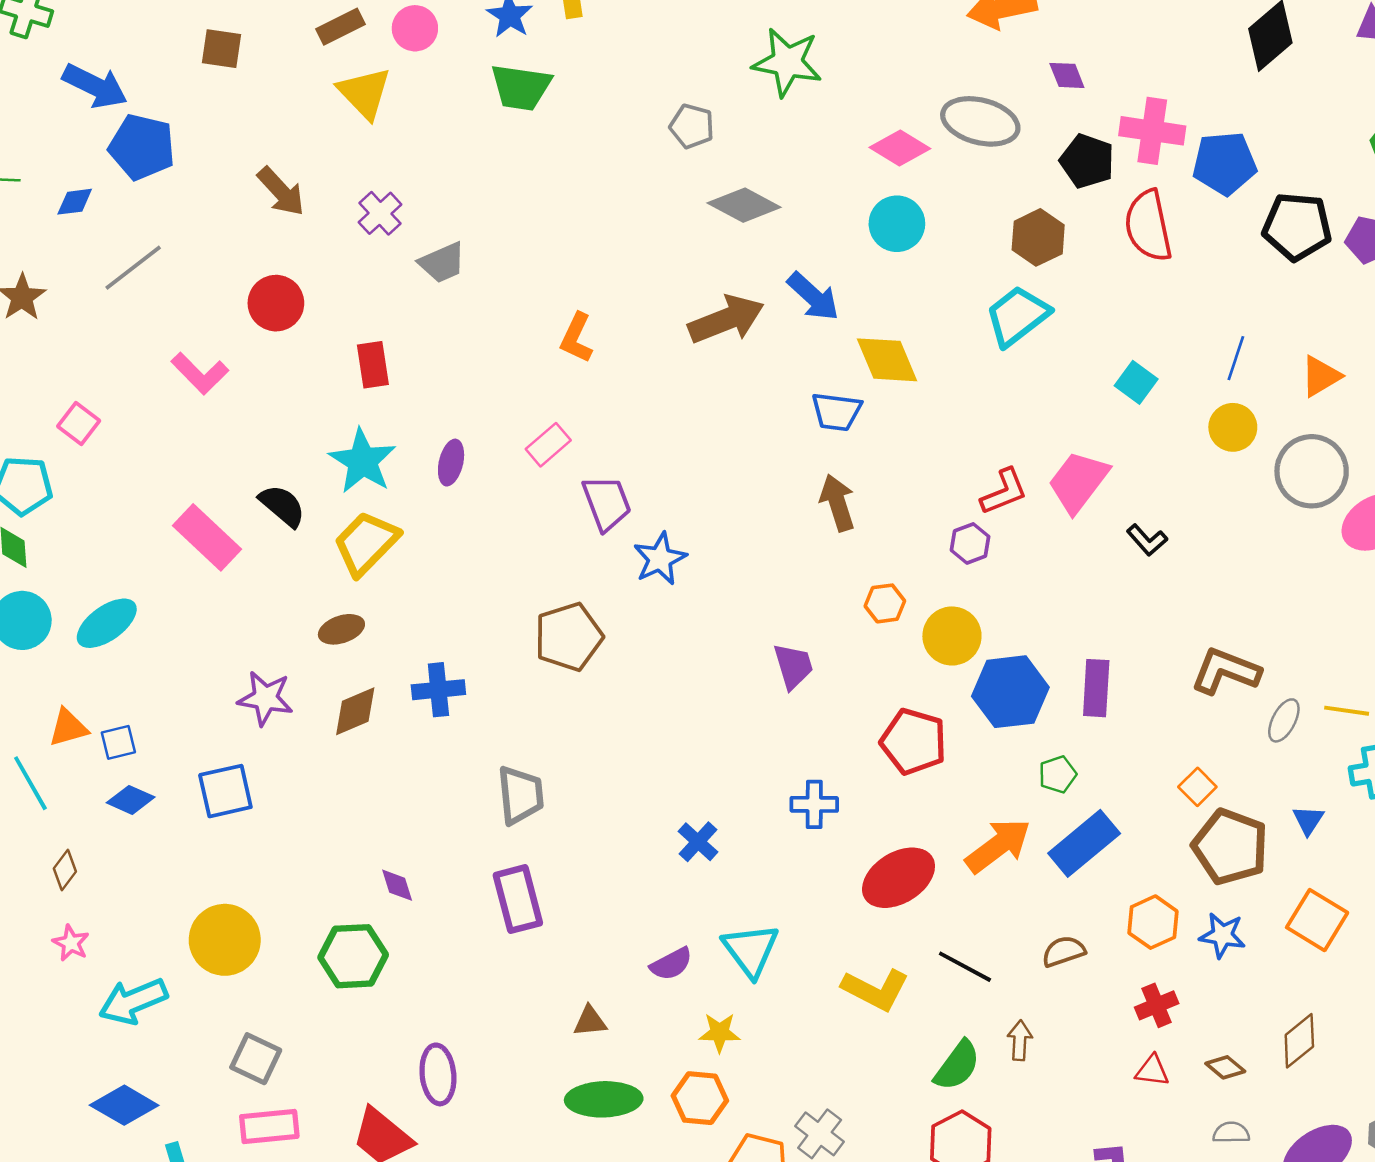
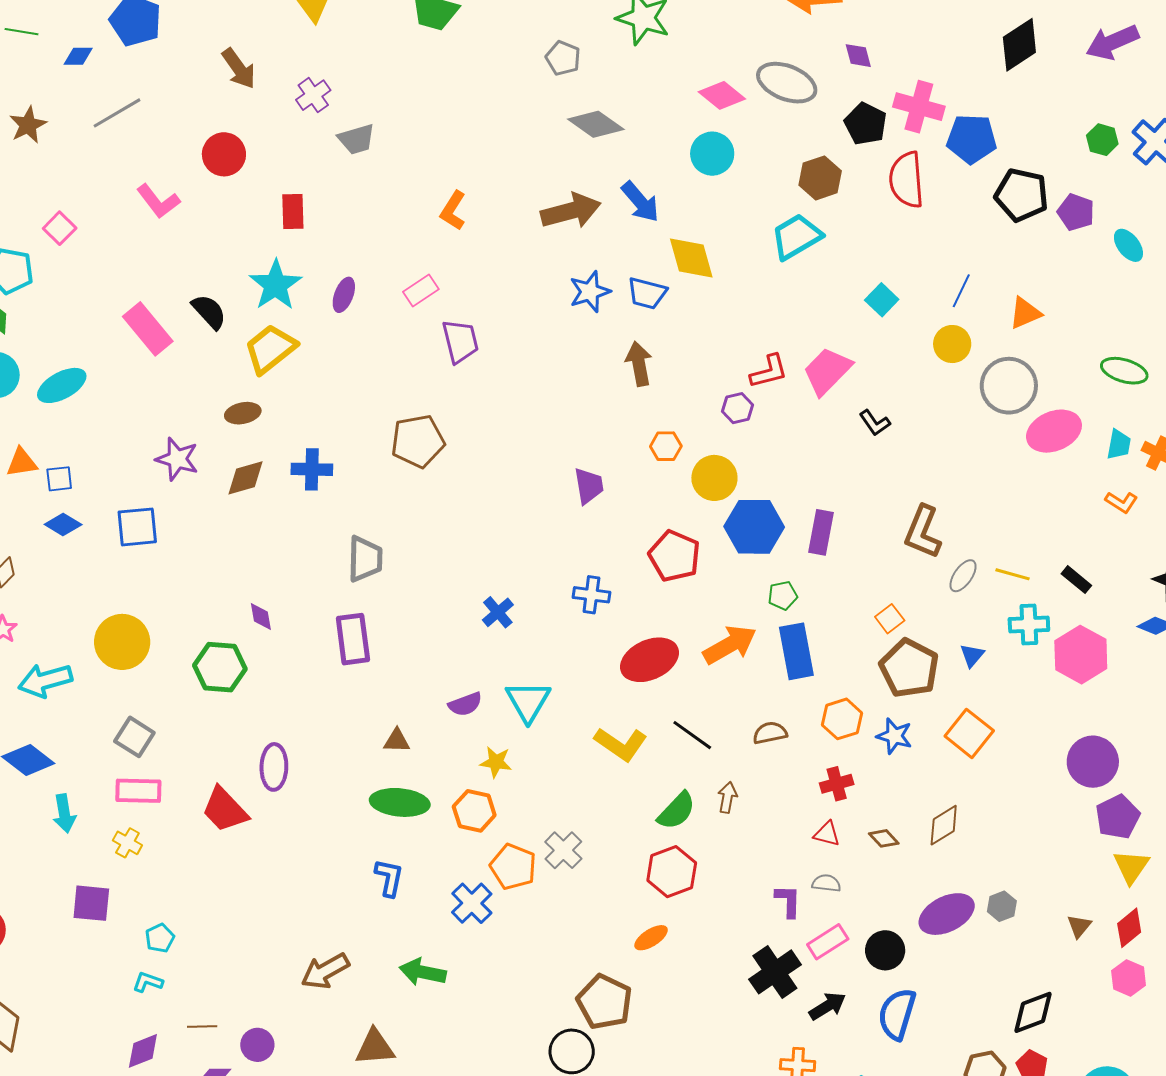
blue star: (660, 559) -> (590, 292), moved
brown L-shape: (1226, 671) -> (923, 532), turned -96
blue rectangle: (1084, 843) -> (796, 651), turned -68
gray semicircle: (1231, 1133) -> (826, 883), moved

